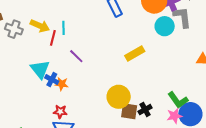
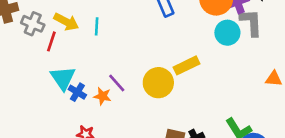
red line: (53, 38) -> (51, 41), moved
purple line: (76, 56) -> (117, 83), moved
orange star: (62, 84) -> (102, 96), moved
yellow circle: (119, 97) -> (158, 83), moved

